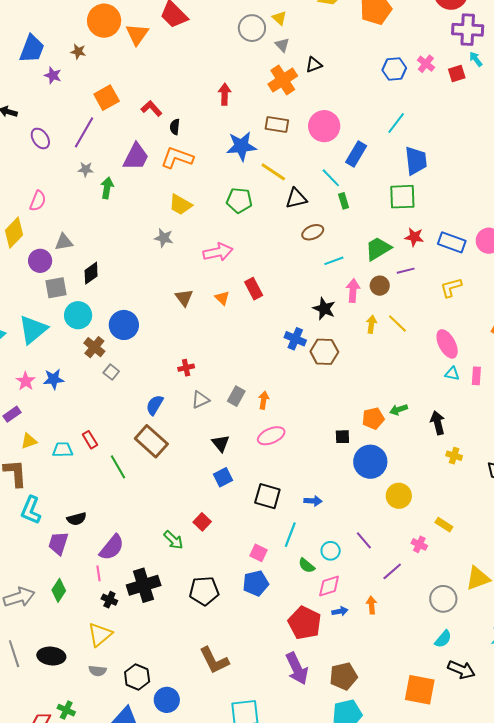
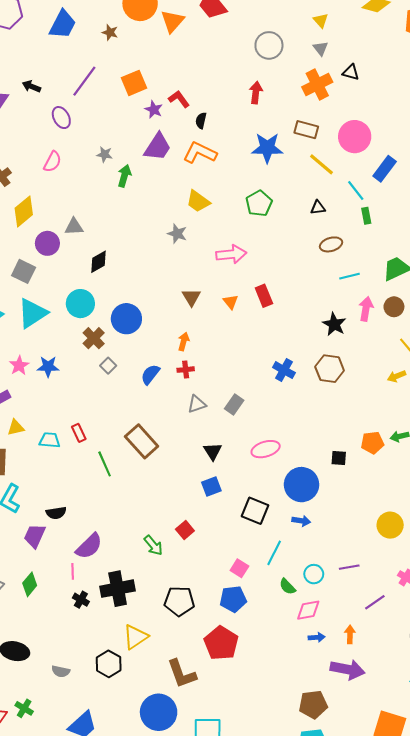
gray circle: (252, 28) -> (269, 45), moved
black triangle: (314, 65) -> (351, 72), turned 30
purple star: (53, 75) -> (154, 110), moved
purple line: (84, 132) -> (84, 81), moved
yellow line: (273, 172) -> (322, 164), moved
black triangle: (296, 198) -> (318, 208), size x0.7
green pentagon: (239, 200) -> (259, 203), turned 30
pink semicircle: (38, 201) -> (52, 162), moved
gray square: (56, 288) -> (24, 271), moved, turned 30
yellow arrow: (371, 324) -> (397, 376), moved, turned -126
blue cross: (295, 339) -> (284, 370), moved
orange arrow: (264, 400) -> (184, 342), moved
blue semicircle: (155, 405) -> (150, 374), moved
blue circle: (370, 462) -> (302, 485), moved
purple line: (364, 540) -> (349, 567), turned -66
red pentagon: (305, 623) -> (221, 643), moved
yellow triangle: (100, 634) -> (135, 637), moved
purple arrow: (297, 668) -> (348, 669), moved, turned -60
black hexagon: (137, 677) -> (109, 664), moved
blue circle: (167, 700) -> (159, 712), moved, size x1.4

